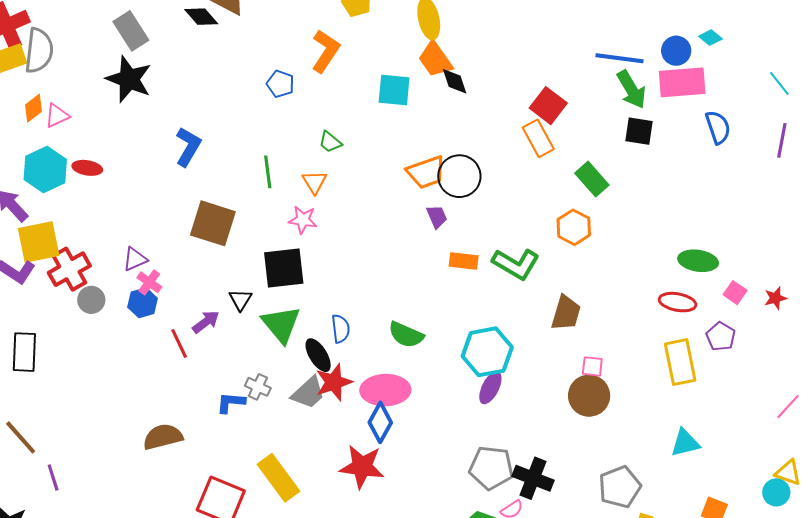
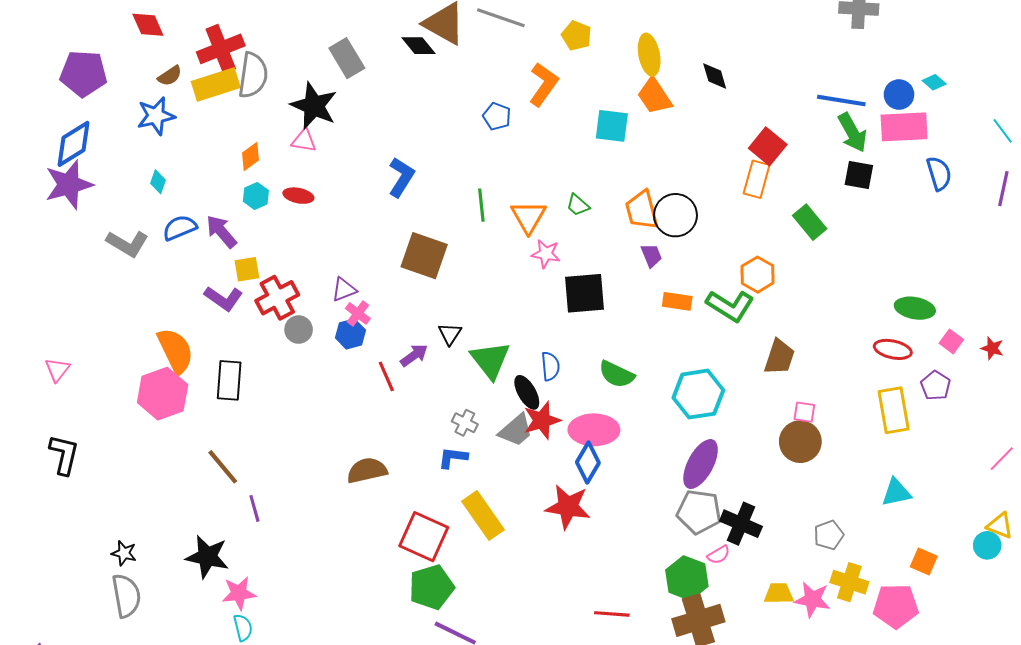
black star: (129, 79) -> (314, 106), moved
black diamond: (455, 81) -> (715, 76), moved
orange diamond: (33, 108) -> (251, 157), moved
pink triangle: (57, 116) -> (304, 141), moved, turned 32
orange rectangle: (538, 138) -> (757, 179), turned 42
green trapezoid: (330, 142) -> (578, 205), moved
cyan hexagon: (45, 169) -> (256, 196), size x0.6
orange trapezoid: (426, 172) -> (642, 210), turned 93
orange triangle: (315, 182) -> (528, 217), size x1.4
pink star: (303, 220) -> (546, 254), moved
orange hexagon: (574, 227) -> (758, 275), moved
yellow square: (39, 242) -> (247, 269), size x0.6
black square: (284, 268) -> (585, 293), moved
red star: (775, 298) -> (992, 348), turned 30
purple ellipse: (490, 388) -> (701, 464), moved, size x1.5
blue L-shape: (231, 403) -> (453, 458), moved
gray pentagon: (620, 487) -> (829, 535), size x0.7

